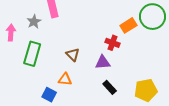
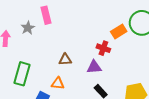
green rectangle: (32, 54) -> (22, 74), moved
brown triangle: (73, 55) -> (65, 60), turned -48

